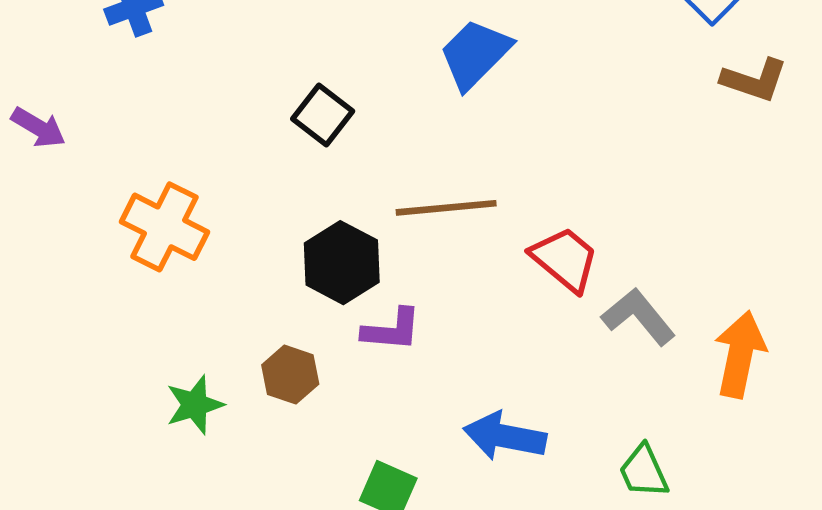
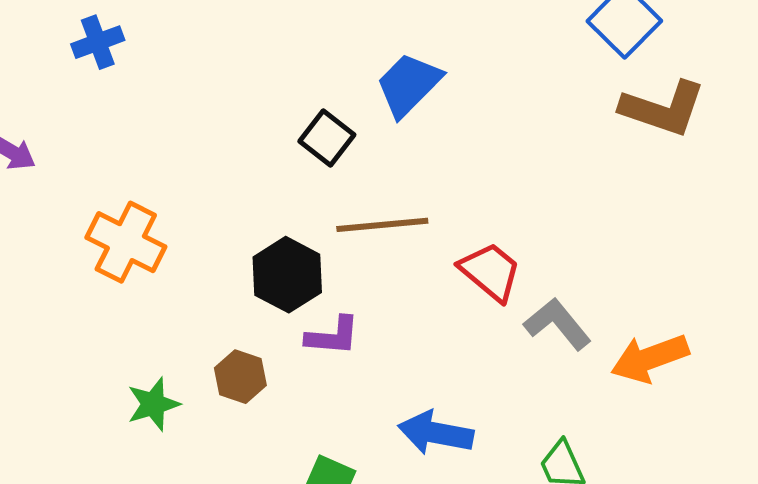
brown L-shape: (754, 80) -> (663, 108), size x1.4
black square: (323, 115) -> (327, 138), moved
orange arrow: (740, 354) -> (650, 358), turned -122

